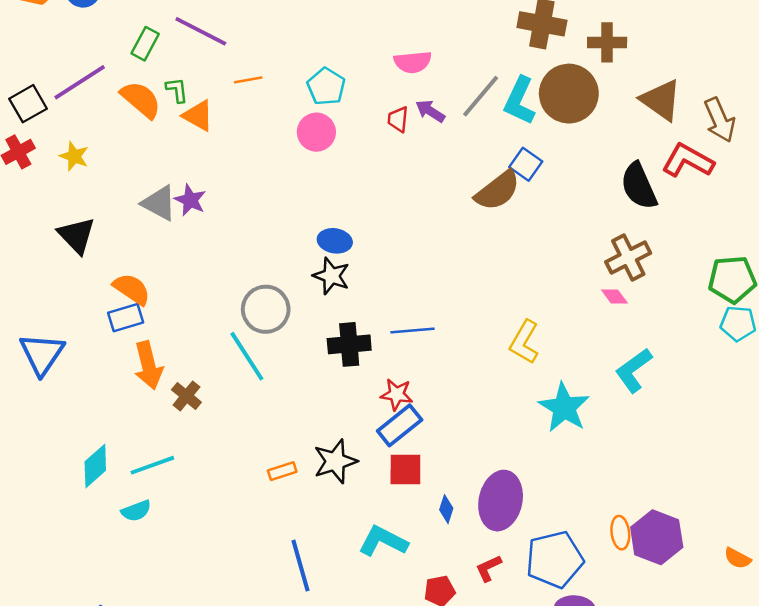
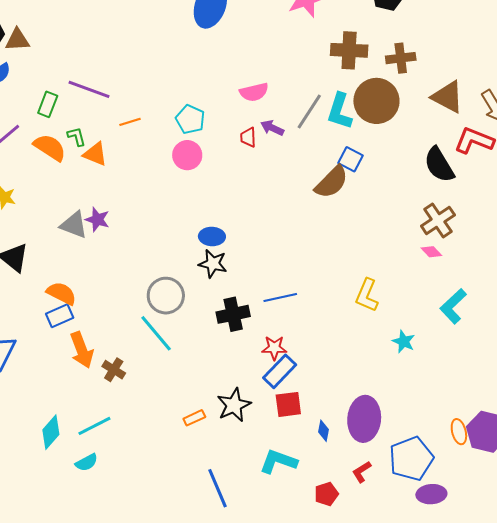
cyan star: (564, 408) -> (404, 342), size x0.6

